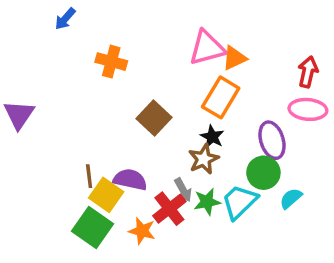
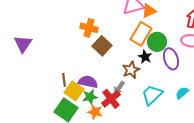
orange cross: (111, 62) -> (89, 28), moved
black star: (212, 137) -> (145, 57), moved
green circle: (263, 173) -> (157, 42), moved
gray arrow: (183, 190) -> (119, 88), turned 64
green star: (207, 202) -> (90, 97), moved

